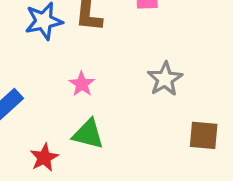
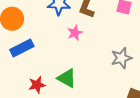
pink star: (82, 84) -> (75, 33), moved

